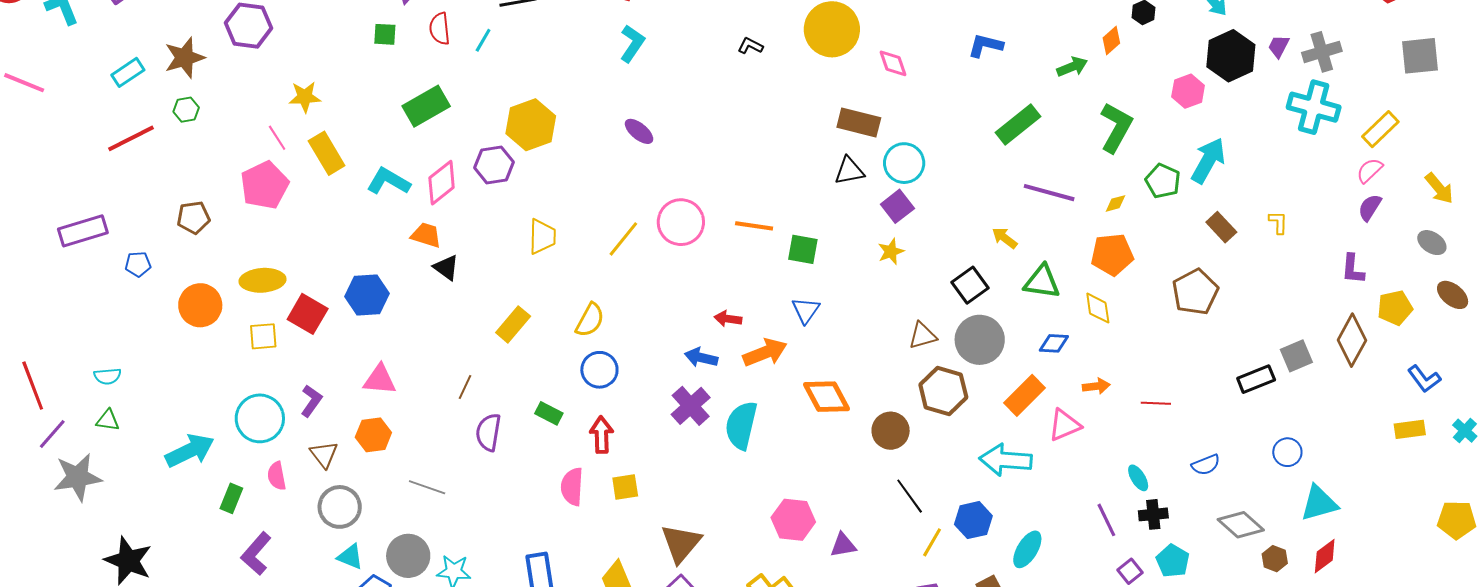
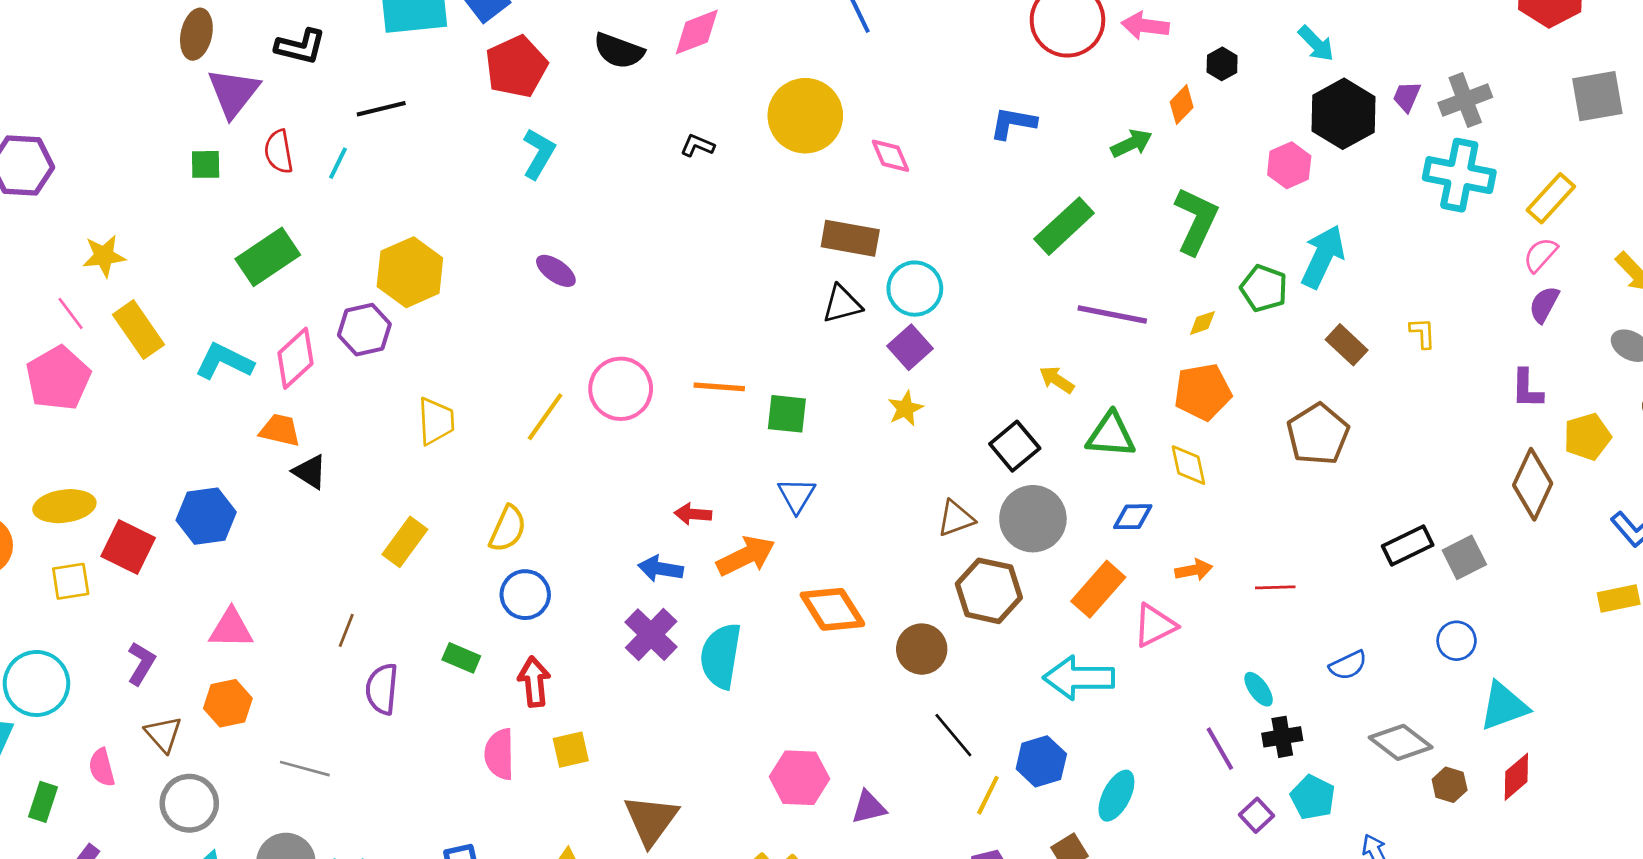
gray square: (1296, 356) -> (1464, 557), moved
cyan circle: (260, 418) -> (36, 683), moved

